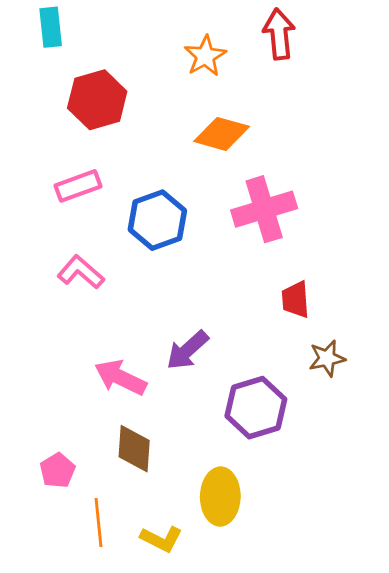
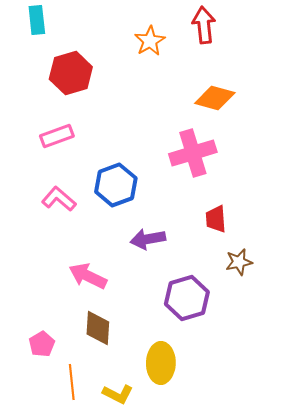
orange diamond: (222, 134) -> (215, 98), moved
blue hexagon: (157, 220) -> (116, 185), moved
purple arrow: (187, 350) -> (148, 239), moved, turned 32

